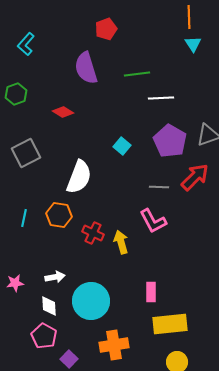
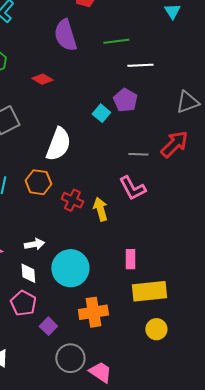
purple pentagon: (170, 141) -> (125, 100), moved, size x0.7

